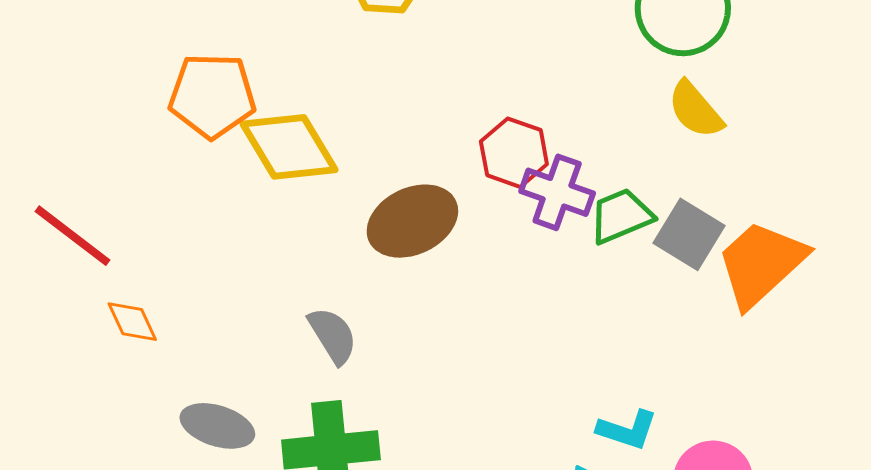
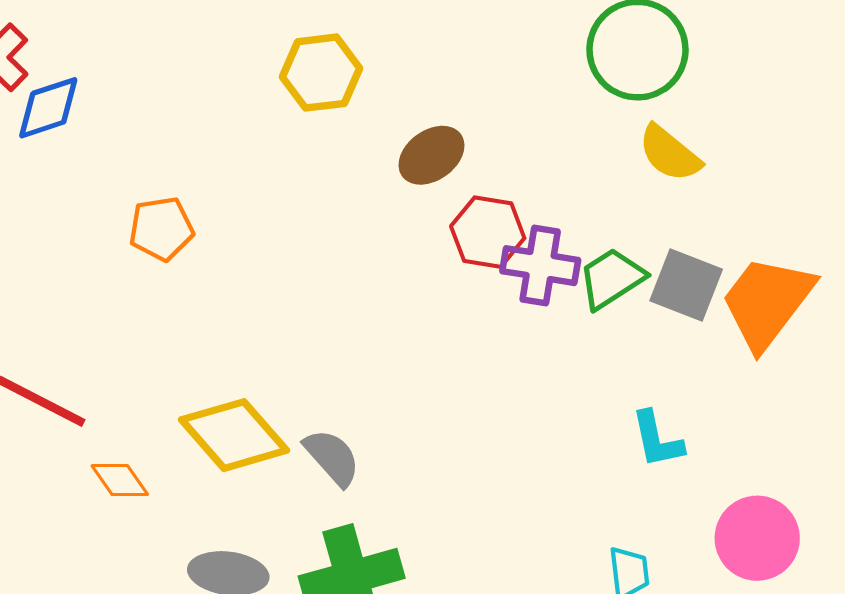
orange pentagon: (212, 96) -> (161, 229), size x0.7
yellow diamond: (289, 147) -> (234, 435), moved
brown ellipse: (412, 221) -> (431, 155), moved, size x0.7
cyan L-shape: (627, 430) -> (657, 439), moved, turned 70

